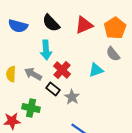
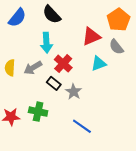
red triangle: (84, 25) -> (91, 36), moved
blue semicircle: (18, 26) -> (17, 18), turned -66
gray arrow: (33, 74) -> (33, 68), turned -60
green cross: (31, 108) -> (38, 112), moved

